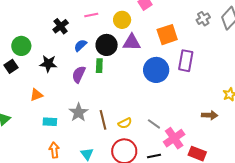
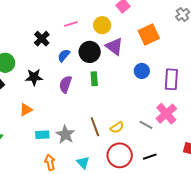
purple triangle: (132, 42) -> (114, 46), turned 42
purple rectangle: (186, 61) -> (171, 79), moved
green rectangle: (99, 66) -> (94, 79), moved
blue circle: (156, 70) -> (142, 71), size x0.6
gray star: (78, 112) -> (65, 134), moved
pink cross: (174, 138) -> (166, 114), moved

